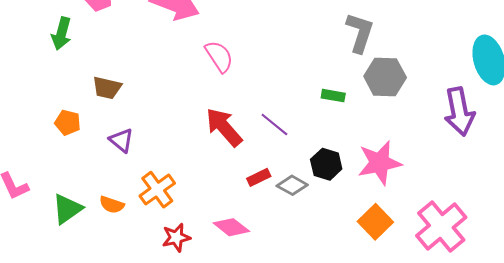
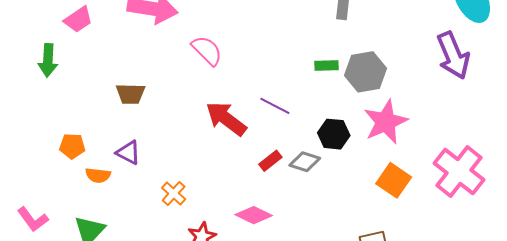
gray hexagon: (385, 77) -> (366, 72), moved
brown trapezoid: (107, 88) -> (131, 94), moved
orange cross: (157, 190) -> (174, 193), size x0.7
orange semicircle: (112, 205) -> (98, 175), moved

